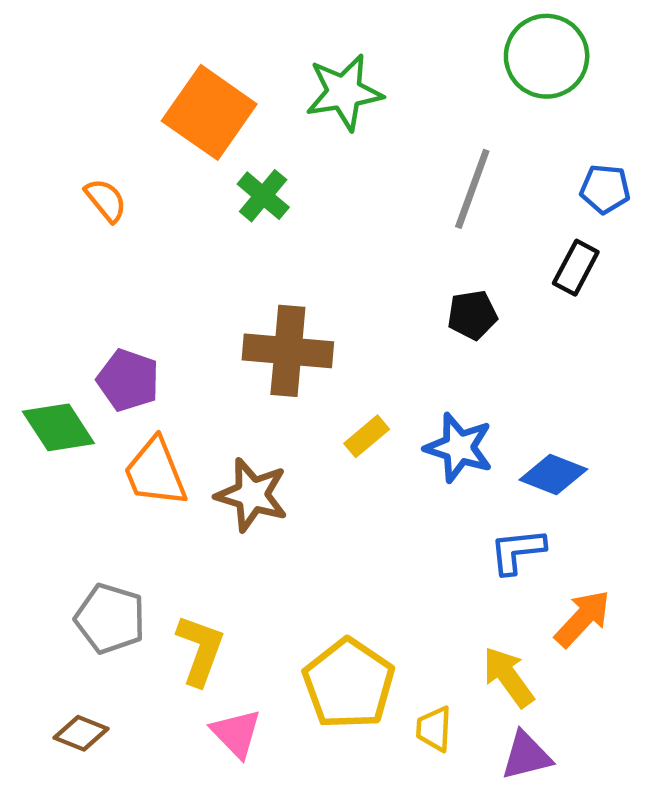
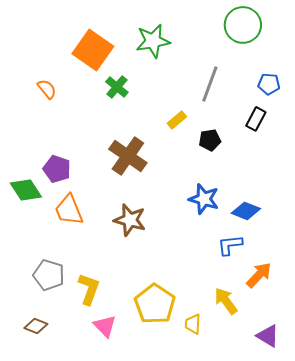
brown cross: (288, 351) -> (128, 156), turned 30
yellow rectangle: (367, 436) -> (177, 120), moved
brown star: (252, 495) -> (130, 220), moved
purple triangle: (526, 756) -> (268, 336), moved, turned 45

